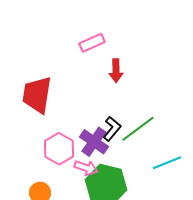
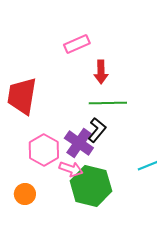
green line: (138, 129) -> (108, 103), moved, turned 36

